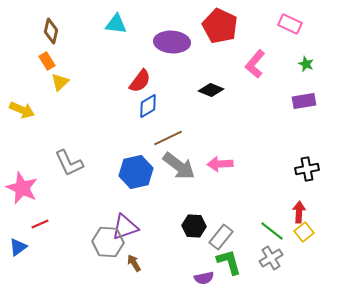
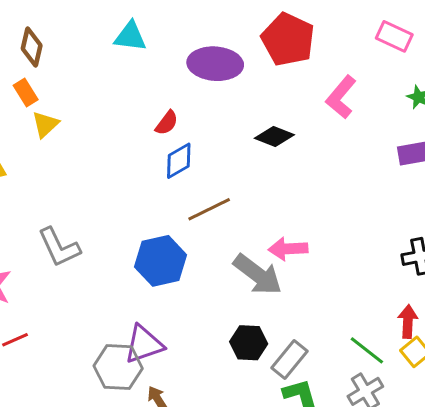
red semicircle: (140, 81) -> (167, 123), size x0.7
gray arrow: (179, 166) -> (258, 275), moved

